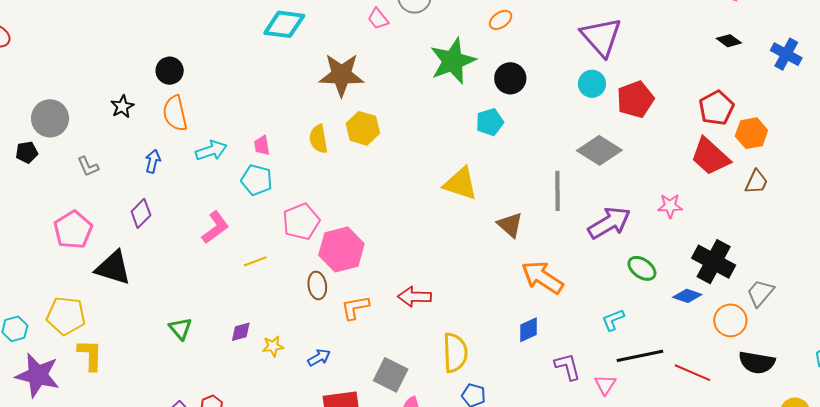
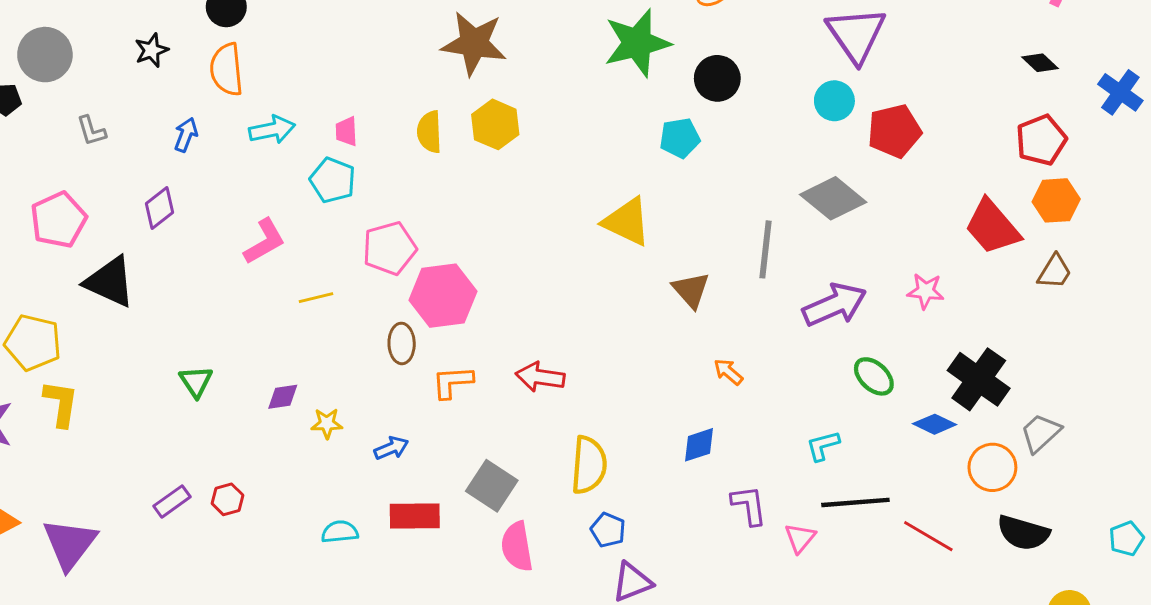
red pentagon: (716, 108) -> (1041, 140), moved
orange arrow: (542, 277) -> (728, 372), size x0.5

